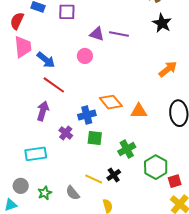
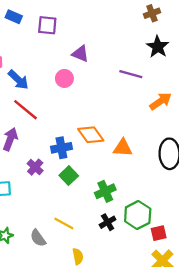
purple line: (119, 34) -> (131, 74), moved
green square: (95, 138) -> (69, 176), turned 35
black cross: (114, 175) -> (108, 222), moved

